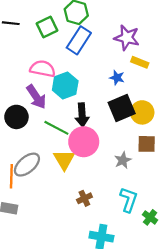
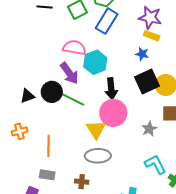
yellow rectangle: (140, 62) -> (152, 36), moved
green line: (56, 128) -> (73, 100), moved
gray ellipse: (27, 165) -> (98, 156), moved, turned 40
brown cross: (84, 198) -> (82, 182), moved, turned 32
cyan L-shape: (129, 200) -> (155, 164), turned -45

